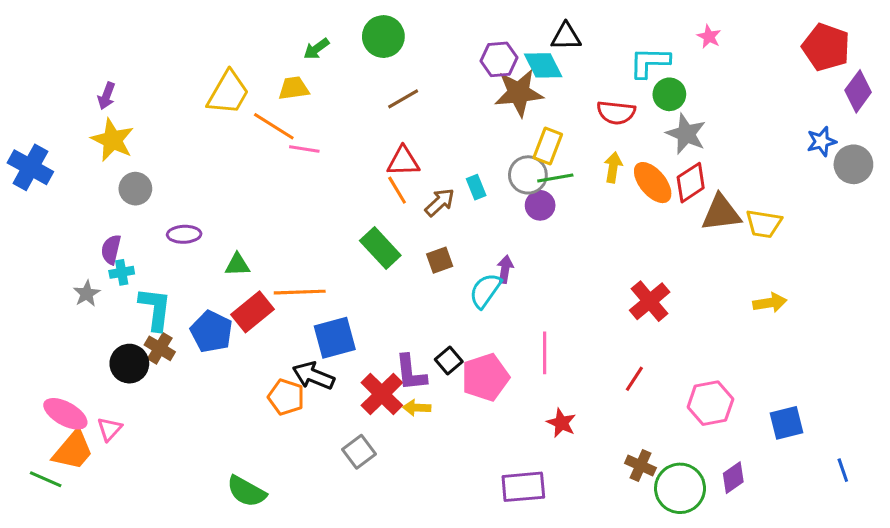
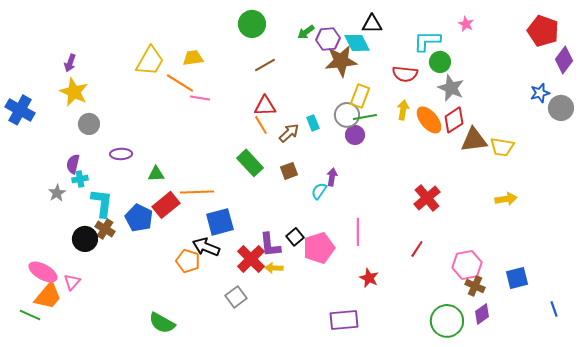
green arrow: (316, 49) -> (306, 32), moved
cyan semicircle: (485, 291) -> (319, 191), size x0.7
brown cross: (640, 466) -> (475, 286), moved

